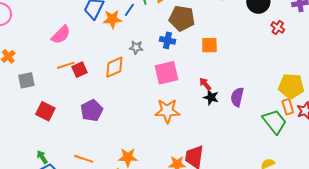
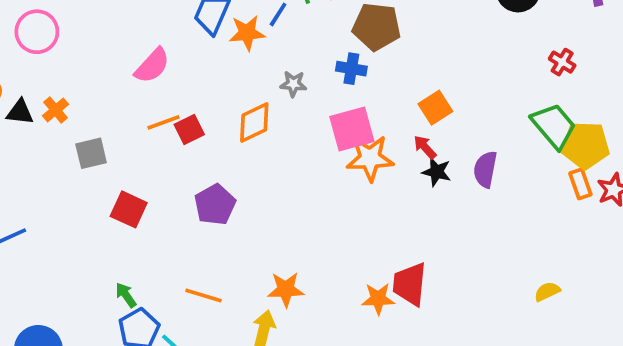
red cross: (278, 27) -> (562, 62), moved
orange square: (209, 45) -> (435, 108), moved, turned -30
orange star: (167, 111) -> (370, 158), moved
green trapezoid: (275, 122) -> (554, 126), moved

